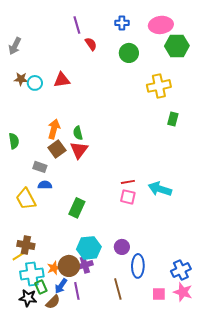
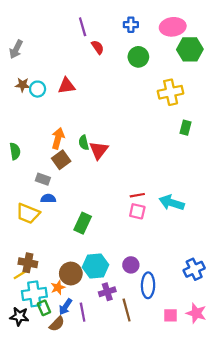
red triangle: (79, 150) -> (99, 150), moved
yellow trapezoid: (26, 199) -> (28, 213), turned -40
purple cross: (85, 265) -> (107, 292), moved
brown circle: (69, 266) -> (71, 274), moved
blue cross: (181, 270) -> (194, 269), moved
black star: (28, 298) -> (19, 316), moved

